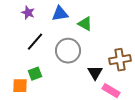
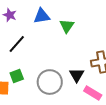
green triangle: (85, 24) -> (67, 26), turned 35
gray circle: (68, 51) -> (50, 82), moved

